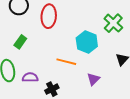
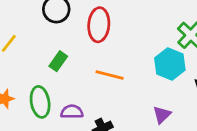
cyan hexagon: (87, 42) -> (170, 64), moved
orange line: (66, 62) -> (110, 75), moved

